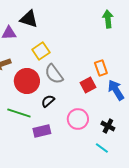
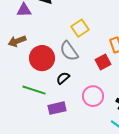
yellow square: (41, 51) -> (80, 28), moved

